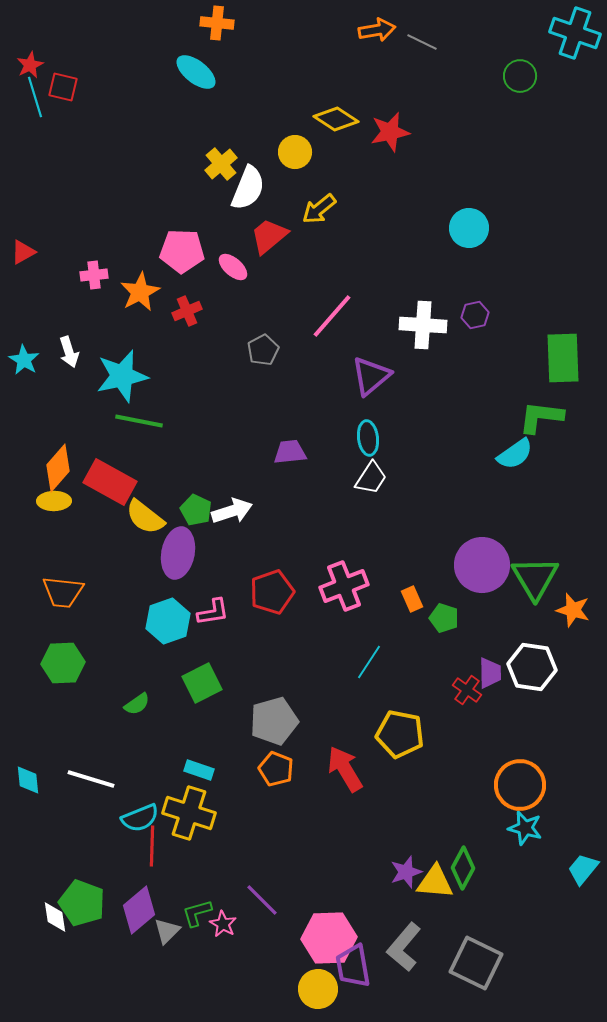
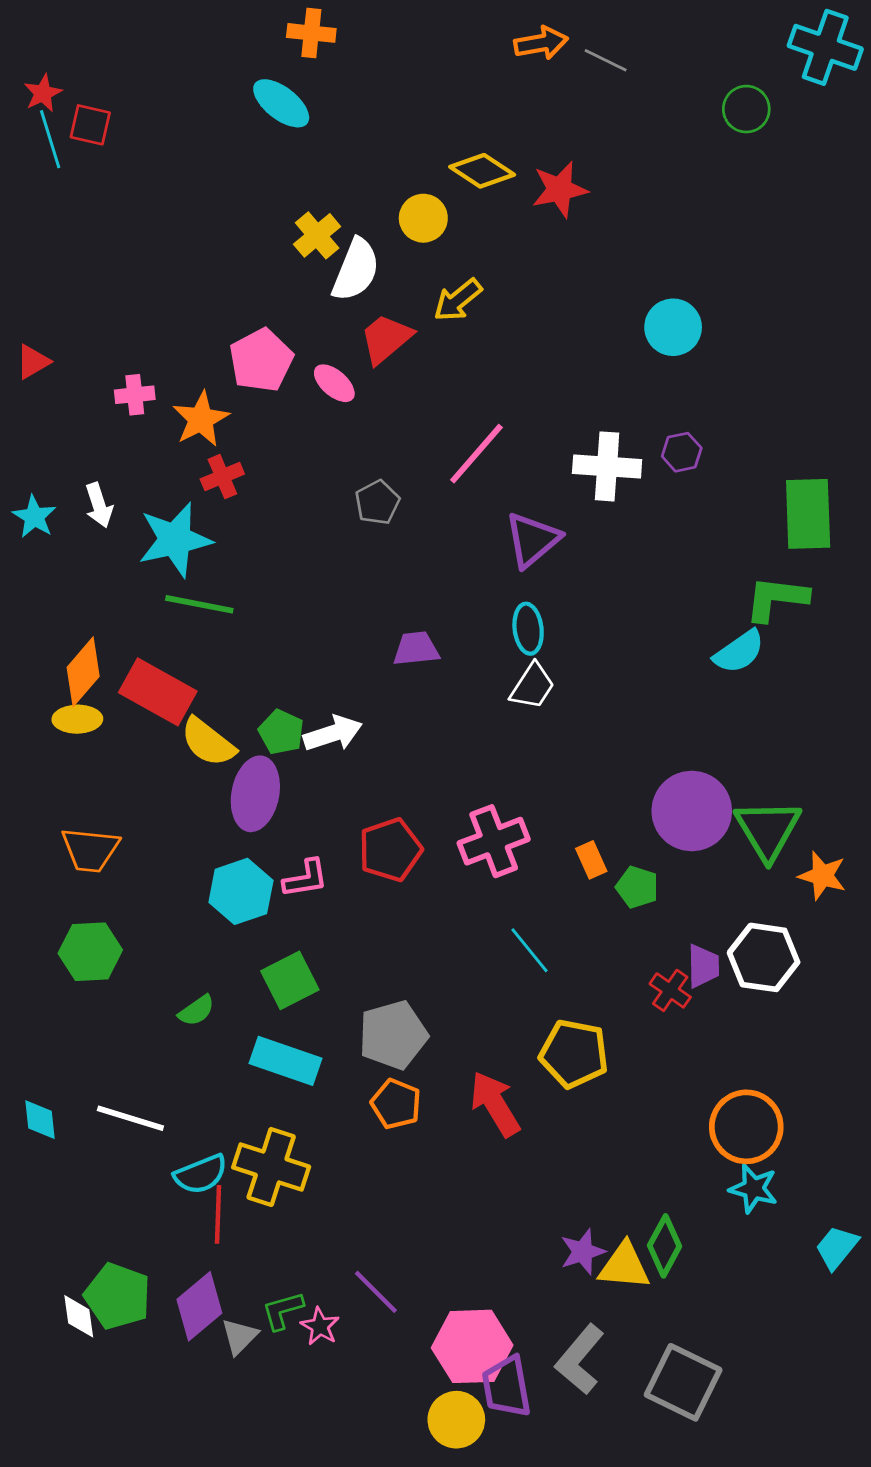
pink pentagon: (182, 251) -> (261, 360), turned -30
red cross: (187, 311) -> (222, 477), moved
cyan line: (369, 662) -> (530, 950), turned -72
cyan rectangle: (199, 770) -> (285, 1061), moved, size x1.6

